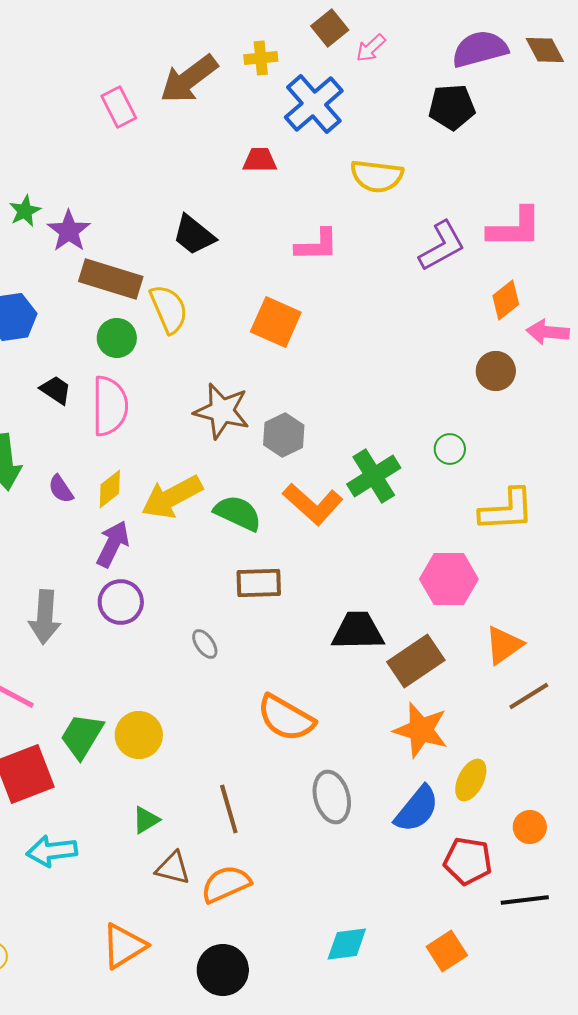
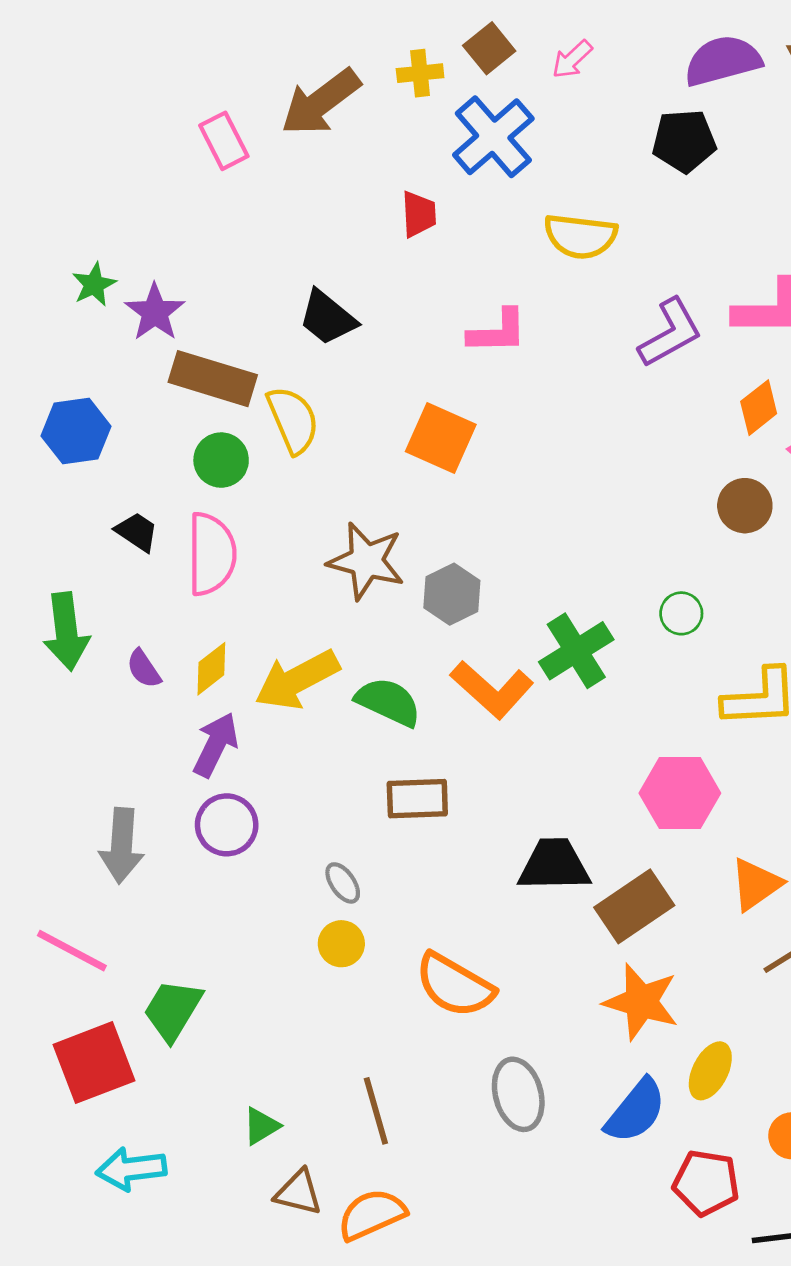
brown square: (330, 28) -> (489, 48), moved
red trapezoid: (260, 160) -> (419, 214), turned 87
yellow circle: (139, 735) -> (341, 944), moved, size x0.7

